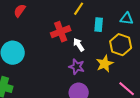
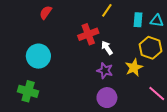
cyan rectangle: (99, 25) -> (138, 20), moved

